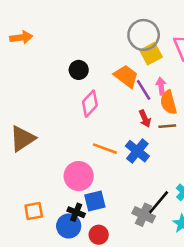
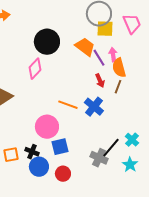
yellow square: (151, 54) -> (105, 29), turned 30
black circle: (79, 70) -> (47, 42), size x1.6
pink diamond: (90, 104) -> (35, 69), moved
brown line: (167, 126) -> (118, 87), turned -64
black cross: (76, 212) -> (32, 152), moved

